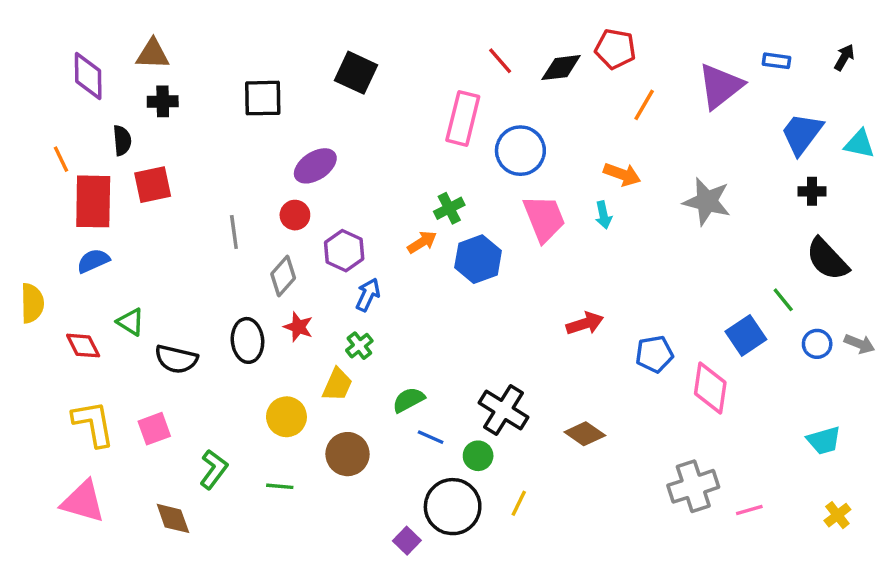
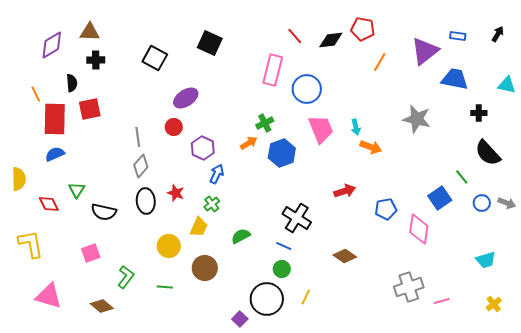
purple diamond: (88, 76) -> (52, 45), turned 60
black square: (263, 98) -> (155, 58), turned 30
blue trapezoid: (802, 134) -> (455, 79), moved, turned 64
orange arrow: (622, 174) -> (371, 147), moved
gray diamond: (283, 276) -> (141, 166), moved
green triangle: (131, 322) -> (77, 190), turned 30
black cross: (503, 410) -> (297, 218), moved
yellow L-shape: (93, 424) -> (31, 244), moved
blue line: (431, 437) -> (284, 246), moved
brown diamond: (173, 518) -> (102, 306), turned -30

